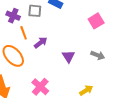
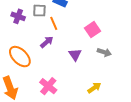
pink square: (96, 21) -> (93, 30), moved
orange line: (24, 33) -> (54, 23), moved

